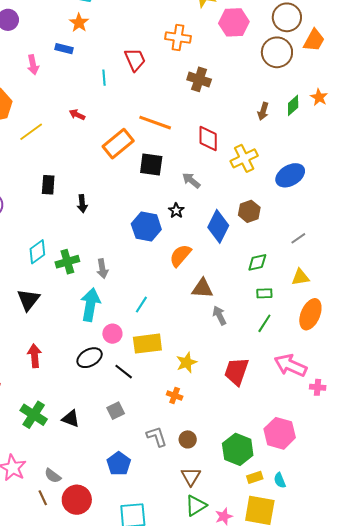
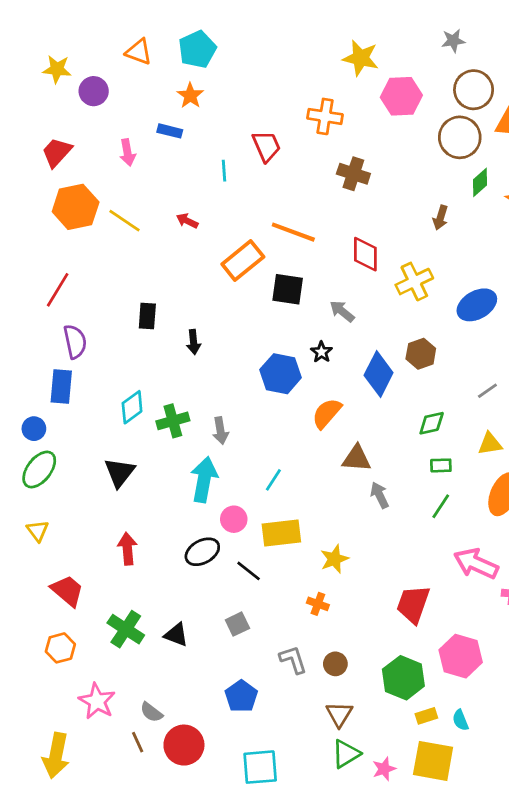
green diamond: (293, 105) -> (480, 182), moved
yellow line: (31, 132) -> (125, 221), moved, turned 70
red trapezoid: (237, 371) -> (413, 604), moved

